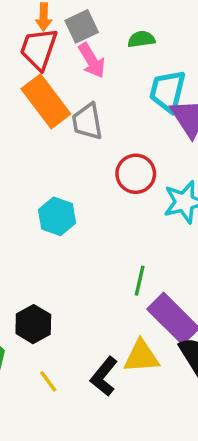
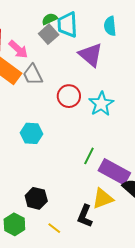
gray square: (82, 26) -> (49, 34), moved
pink arrow: (92, 61) -> (18, 49), moved
cyan trapezoid: (168, 91) -> (67, 25), moved
green line: (140, 281) -> (89, 156), turned 30

